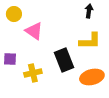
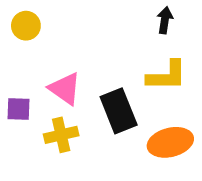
pink triangle: (34, 31) -> (65, 89), moved

